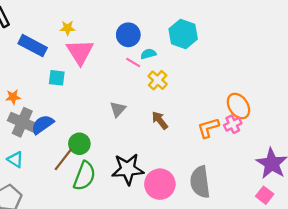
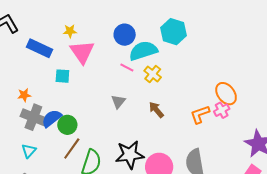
cyan semicircle: (148, 54) -> (143, 51), size x2.0
pink line: (133, 62) -> (127, 68), moved
green circle: (79, 144) -> (67, 125), moved
cyan triangle: (15, 159) -> (29, 151), turned 42

